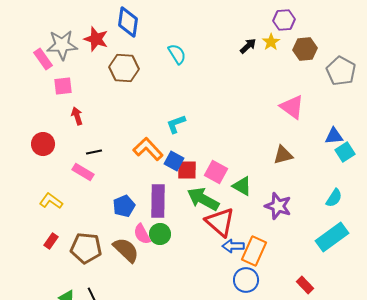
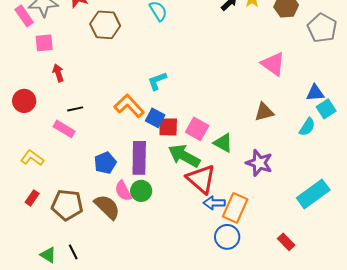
cyan semicircle: (334, 198) -> (307, 127), moved

